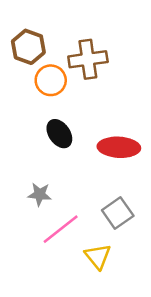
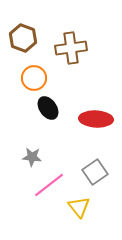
orange circle: (51, 80) -> (34, 78), moved

